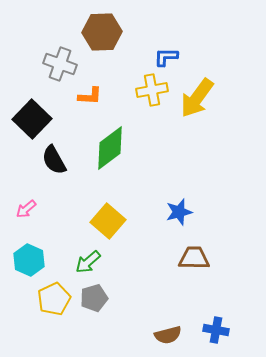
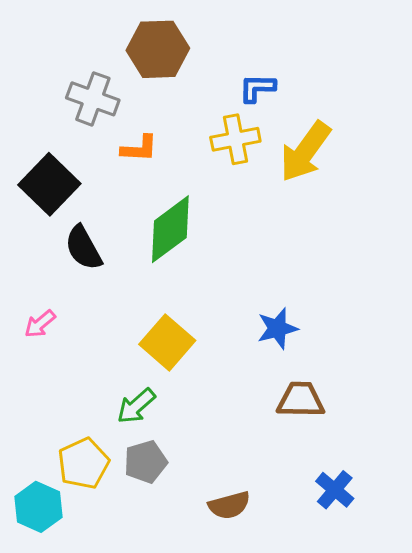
cyan hexagon: (29, 260) -> (38, 507), moved
blue cross: (216, 330) -> (335, 490), moved, turned 30
brown semicircle: (168, 335) -> (229, 505), moved

